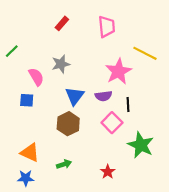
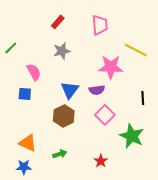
gray star: (61, 64) -> (62, 51), moved
pink star: (118, 71) -> (111, 67), turned 30
black line: (128, 105) -> (143, 98), moved

